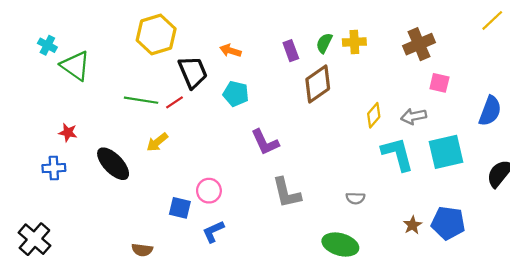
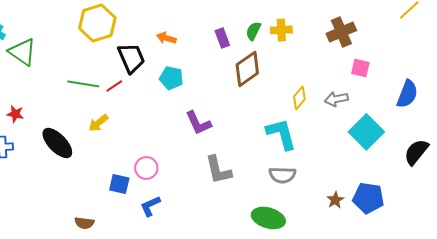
cyan square: (446, 152) -> (366, 132), turned -32
cyan L-shape: (397, 154) -> (281, 134), moved
gray semicircle: (355, 198) -> (282, 175), size x1.5

